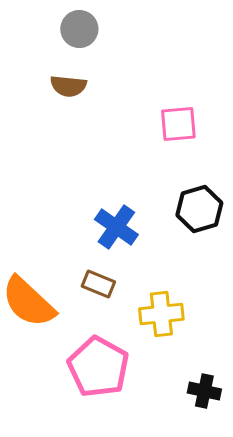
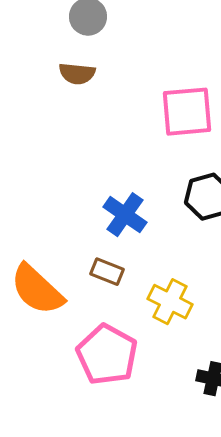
pink square: (178, 124) -> (187, 112), size x1.4
yellow cross: (161, 314) -> (170, 302), turned 33

